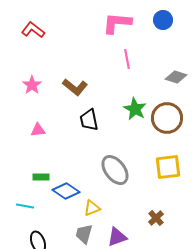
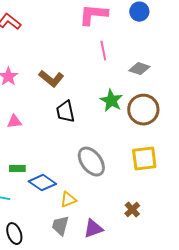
gray diamond: (176, 77) -> (139, 69), moved

